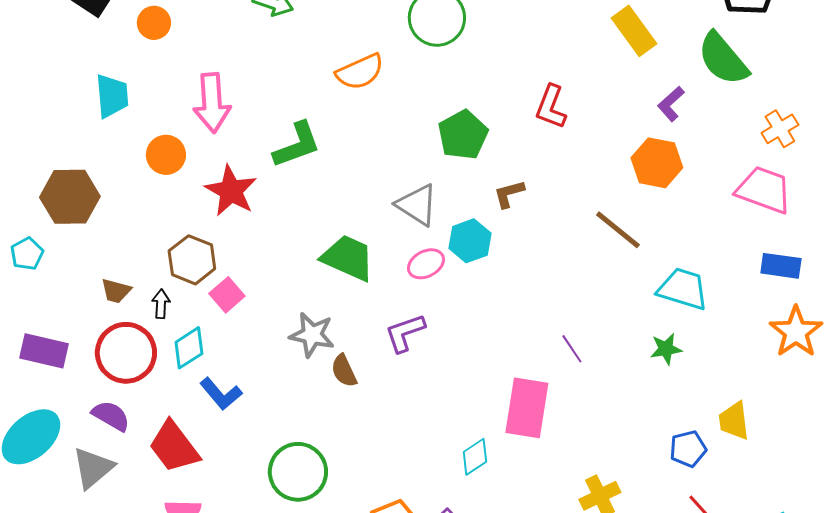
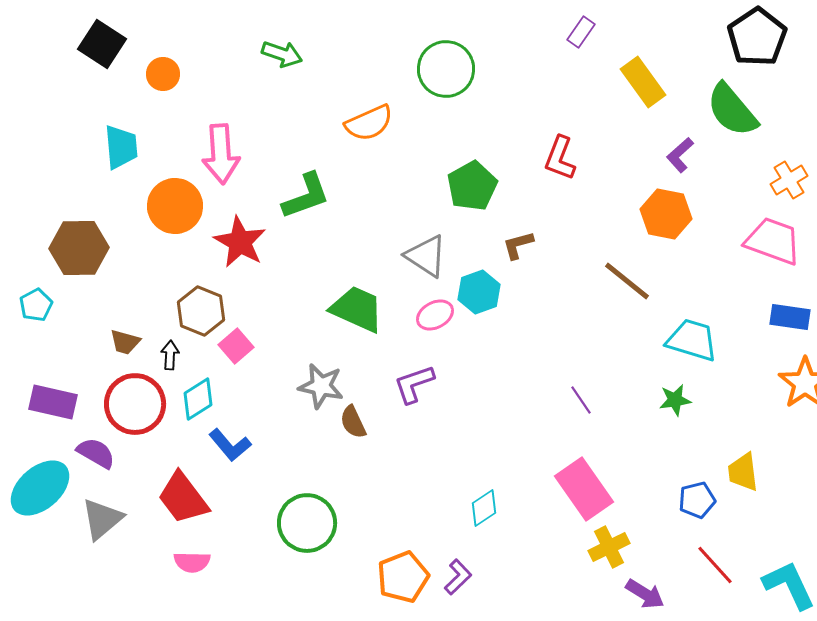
orange circle: (166, 155) -> (175, 206), size x1.4
pink rectangle: (527, 408) -> (584, 489), moved, turned -44
purple semicircle: (111, 416) -> (96, 453), moved

